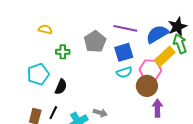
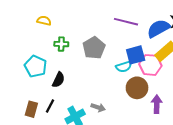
gray pentagon: (95, 42) -> (94, 48), moved
blue square: (124, 52) -> (136, 55), moved
cyan pentagon: (38, 74) -> (36, 66), turned -30
brown circle: (147, 86) -> (137, 88), moved

